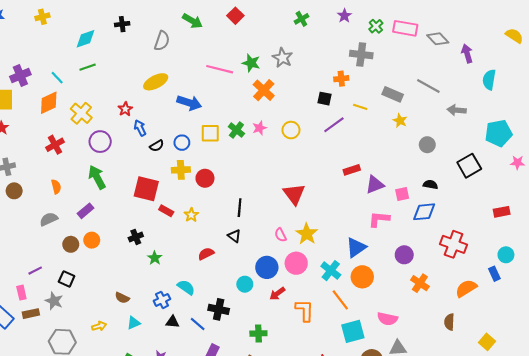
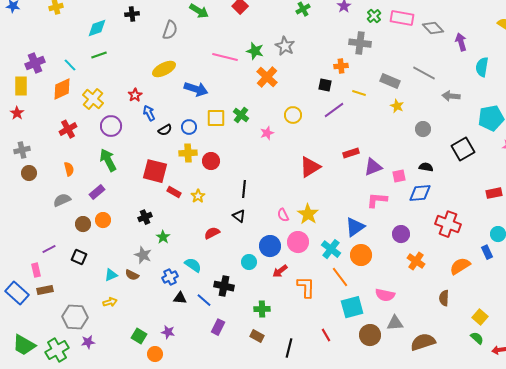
pink star: (259, 128) -> (267, 133), moved
red triangle: (294, 194) -> (310, 167), moved, turned 35
gray star: (54, 301) -> (143, 255), moved
cyan triangle: (134, 323) -> (111, 275), moved

